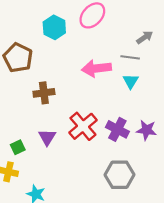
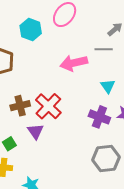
cyan triangle: (131, 81) -> (108, 86), moved
brown cross: (44, 93) -> (20, 106), moved
red cross: (83, 126) -> (48, 106), moved

